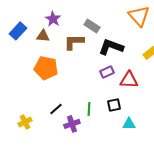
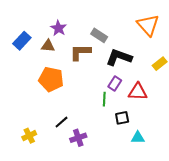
purple rectangle: (107, 72) -> (115, 83), turned -32
green line: (89, 109) -> (104, 99), moved

